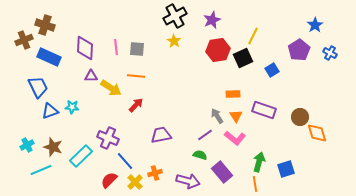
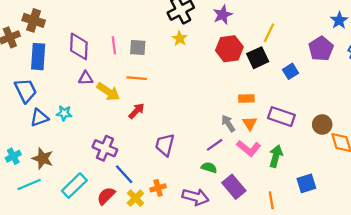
blue rectangle: (49, 57) -> (38, 57), turned 70
purple trapezoid: (161, 135) -> (165, 145), turned -65
cyan rectangle: (81, 156) -> (74, 186), moved
green arrow: (259, 162) -> (276, 156), moved

